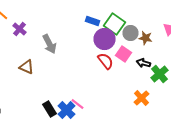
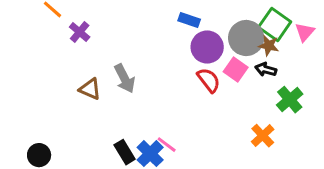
green square: (114, 24) -> (275, 24), moved
gray circle: (130, 33) -> (246, 38), size x1.5
gray arrow: (50, 44) -> (125, 79), moved
black arrow: (144, 63) -> (266, 70), moved

